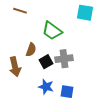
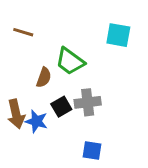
brown semicircle: (31, 50) -> (44, 77), moved
blue star: (46, 87) -> (36, 121), moved

